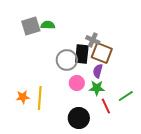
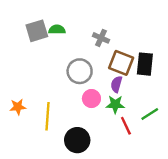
gray cross: (93, 40) -> (101, 38), moved
black rectangle: (82, 54) -> (145, 64), moved
orange star: (23, 97) -> (18, 107), moved
black circle: (79, 118) -> (77, 140), moved

